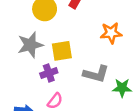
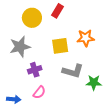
yellow square: (62, 51) -> (60, 46), moved

